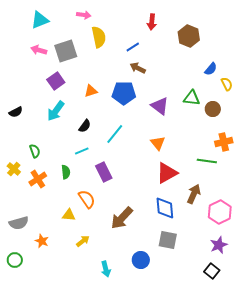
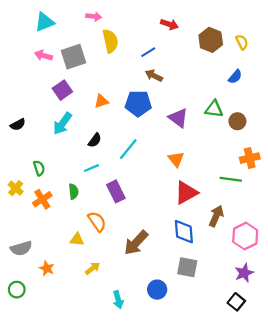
red arrow: (152, 22) -> (169, 24), turned -77
yellow semicircle: (227, 84) -> (242, 42), moved

